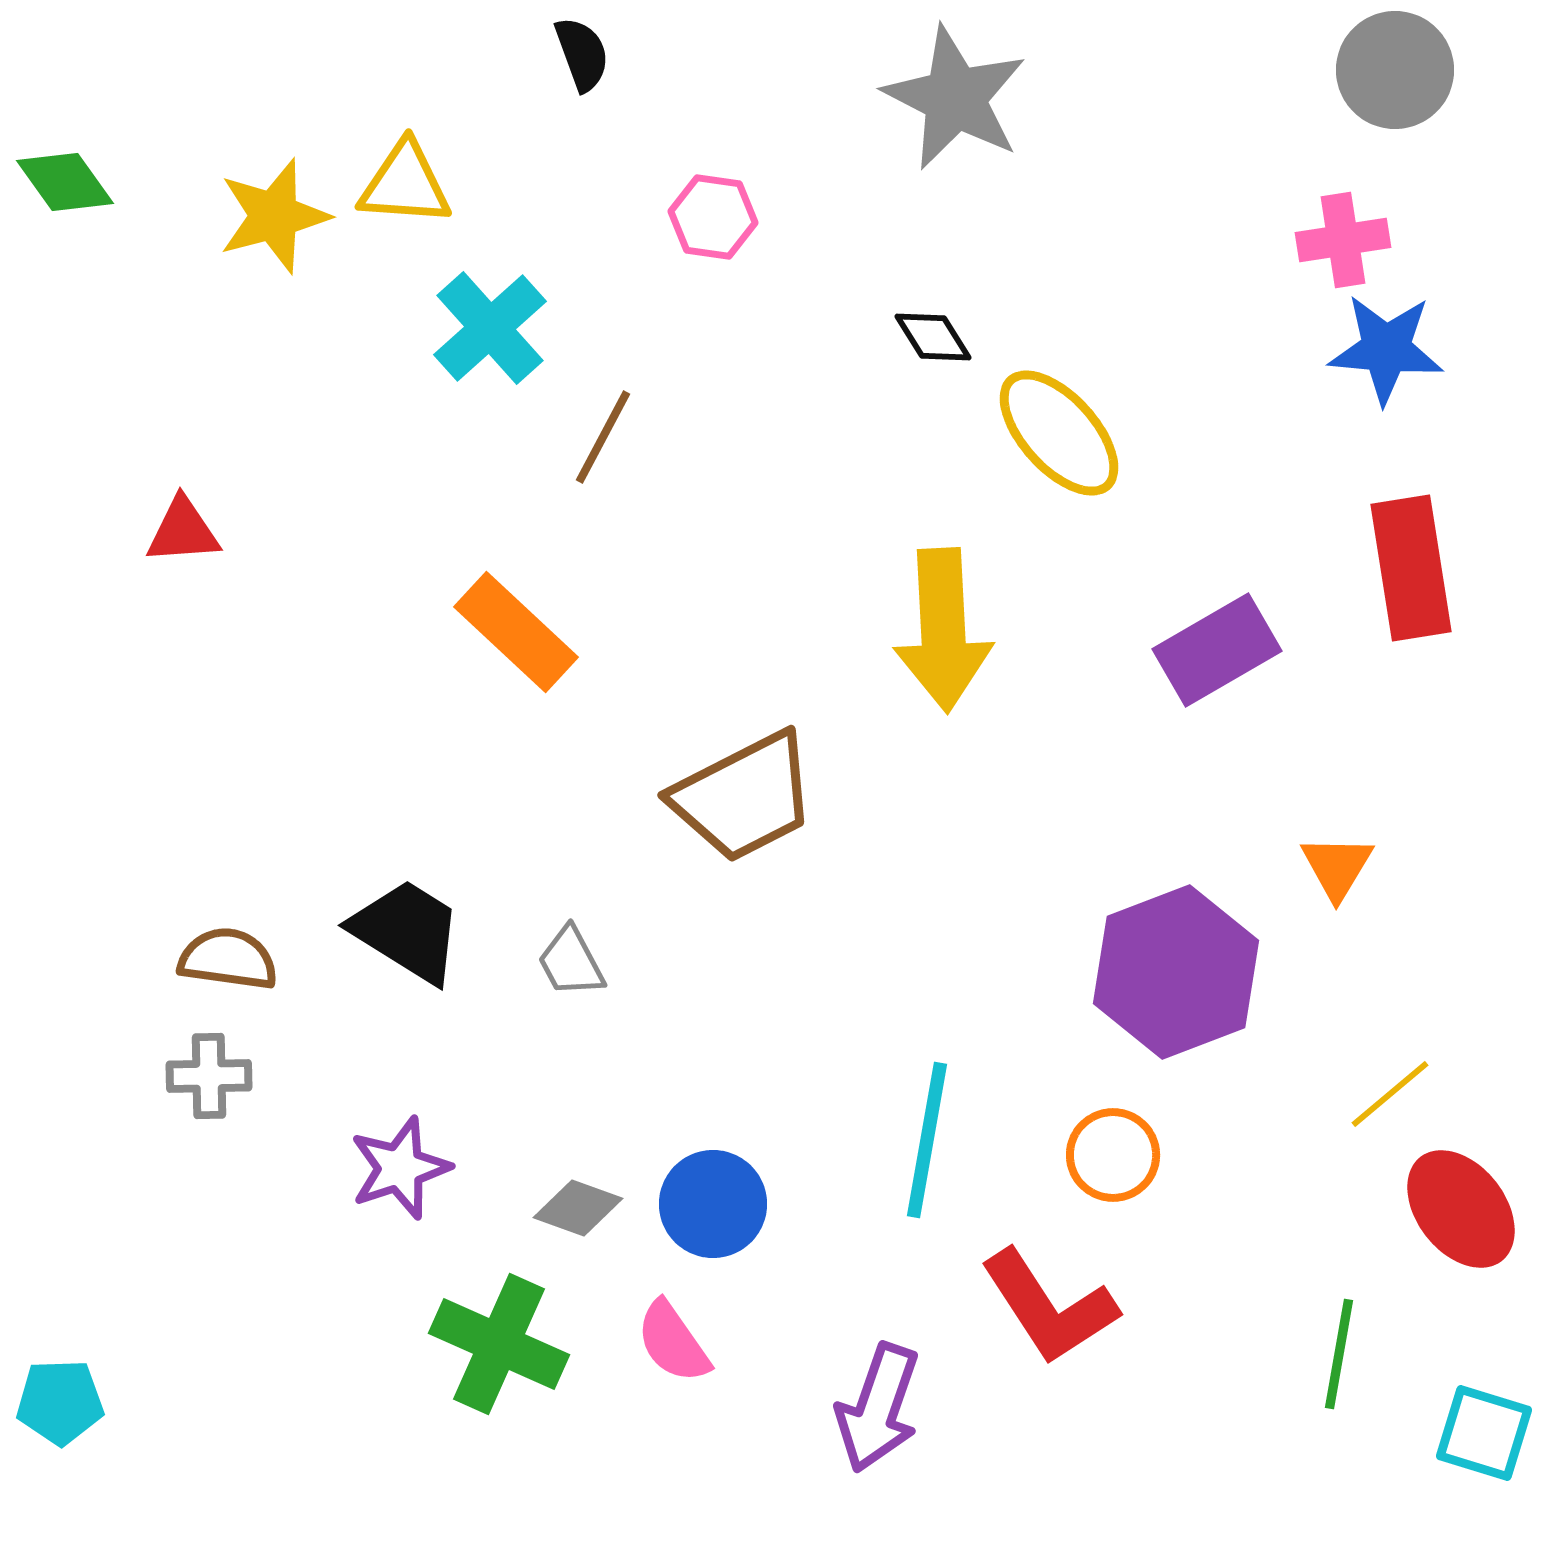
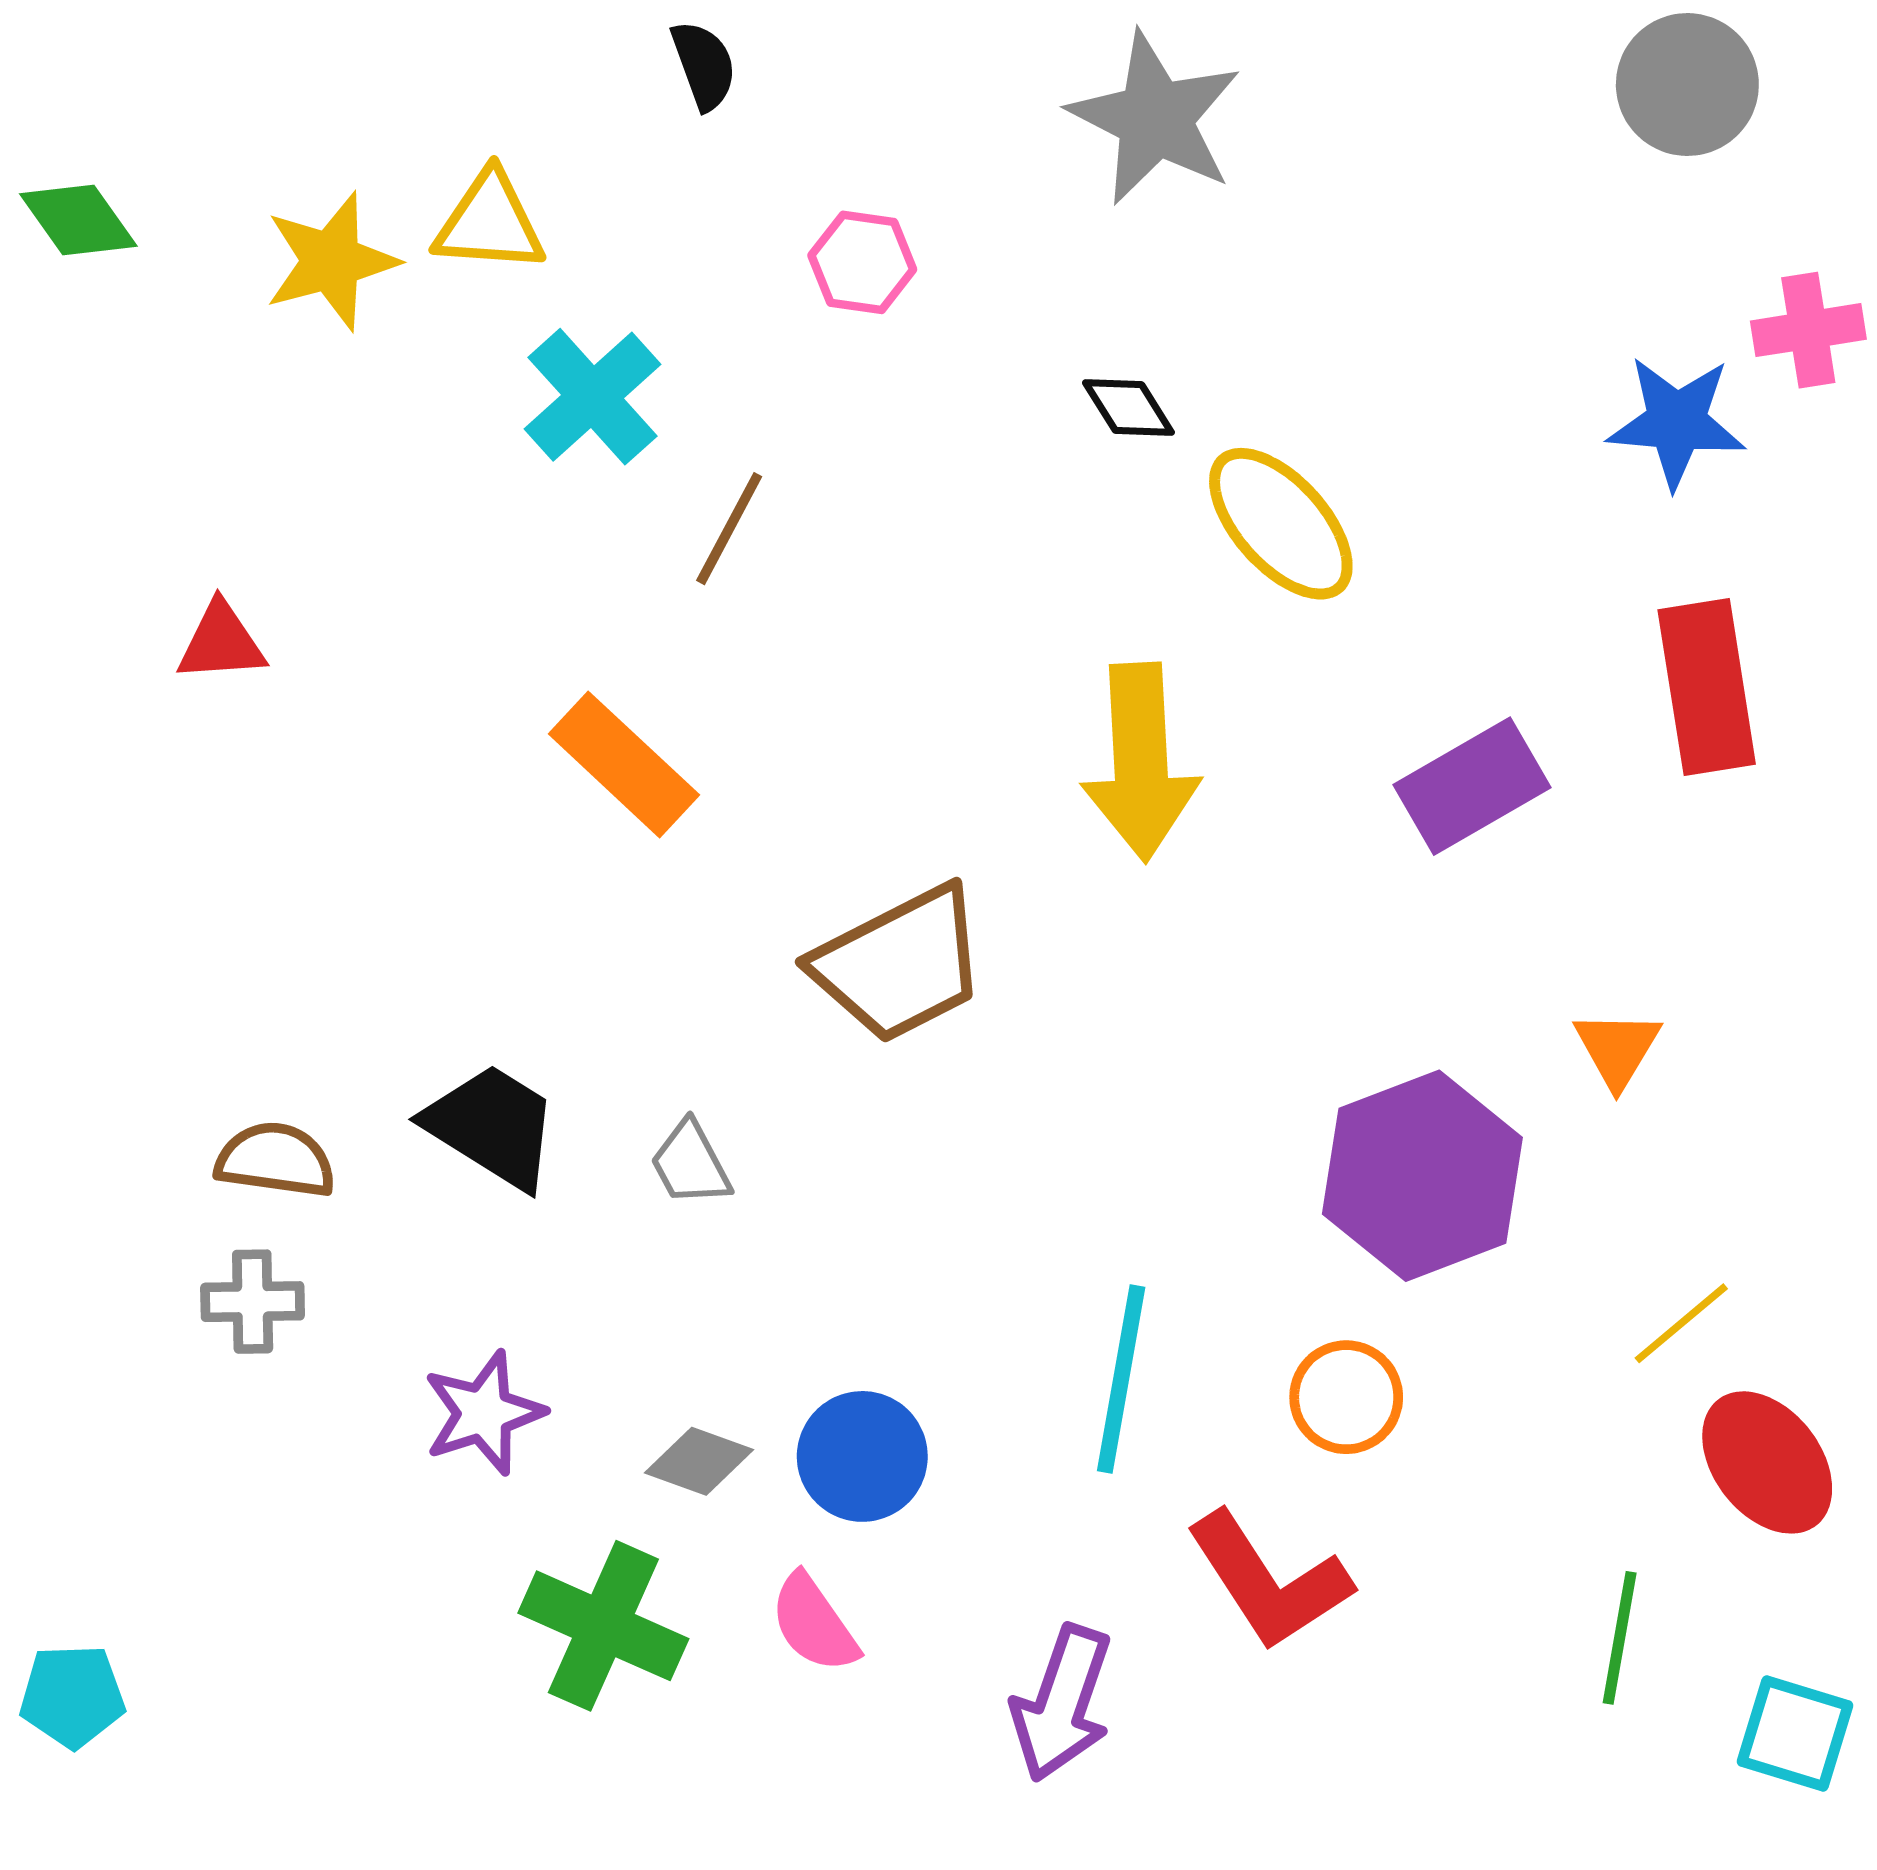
pink cross: (1343, 240) -> (1808, 330), moved

